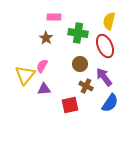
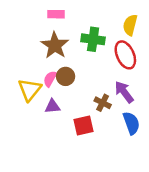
pink rectangle: (54, 17) -> (56, 14), moved
brown star: (46, 38) -> (55, 45), size x1.6
brown circle: (80, 64) -> (66, 76), moved
blue semicircle: (110, 103) -> (131, 123), turned -54

